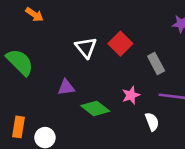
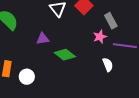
pink star: (131, 95) -> (100, 37), moved

